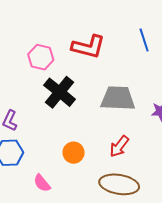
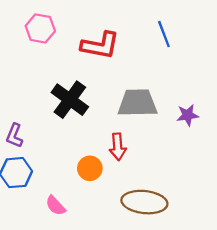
pink hexagon: (41, 57) -> (40, 28), moved
red arrow: (119, 146) -> (118, 147), moved, turned -40

